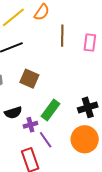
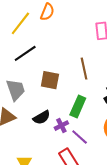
brown line: (62, 36) -> (84, 69), moved

